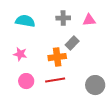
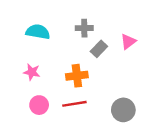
pink triangle: (89, 20) -> (128, 42), moved, turned -32
gray rectangle: (72, 43) -> (99, 49), moved

